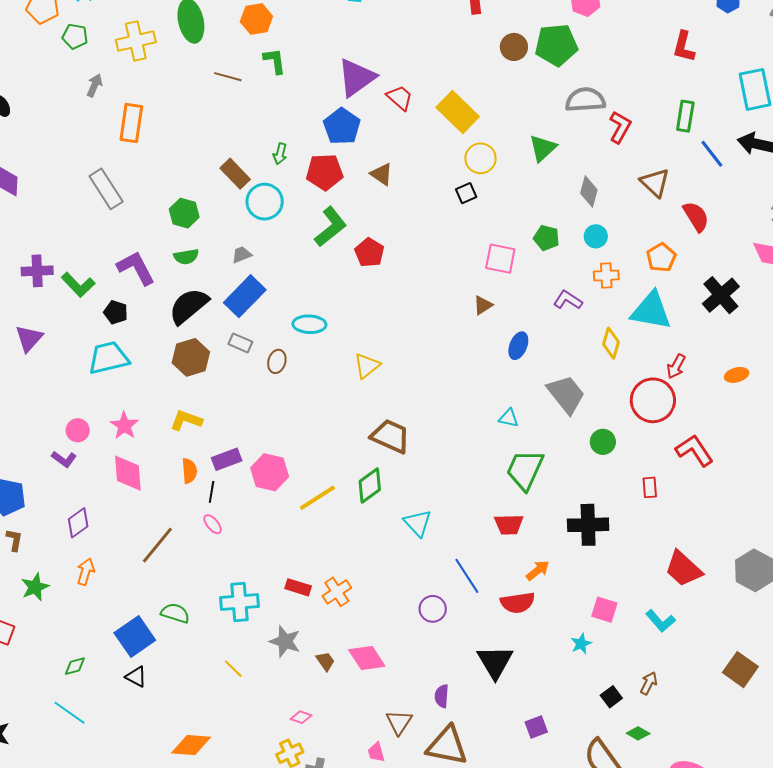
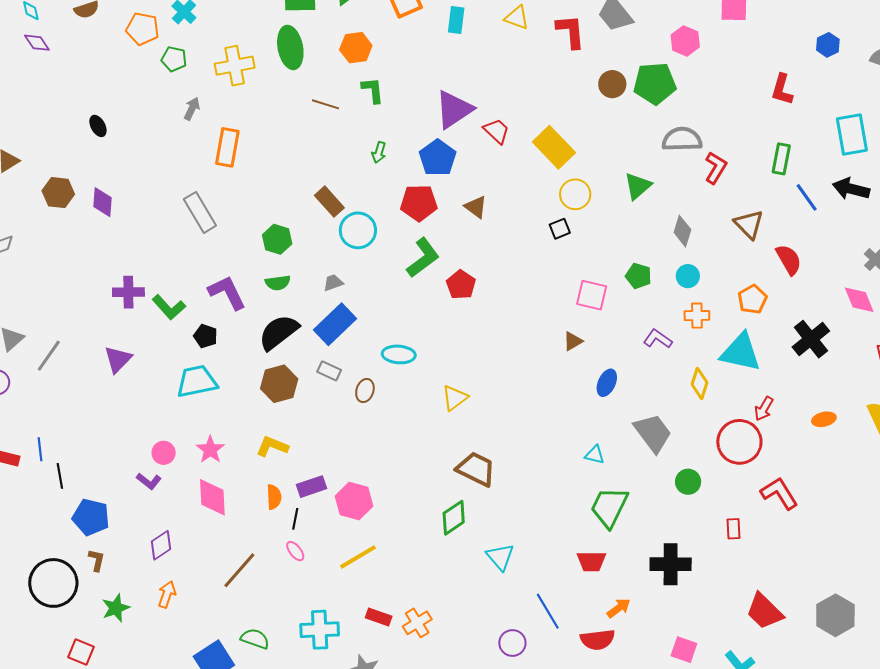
green arrow: (280, 154) -> (379, 152), moved
yellow line: (317, 498) -> (358, 557), moved

